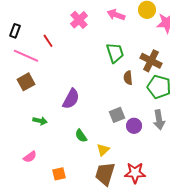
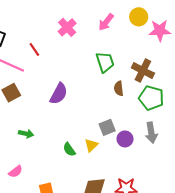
pink arrow: (116, 15) -> (106, 22), turned -72
purple semicircle: (71, 99) -> (59, 94), moved
yellow triangle: (103, 150) -> (91, 145), moved

